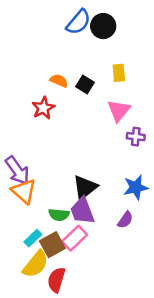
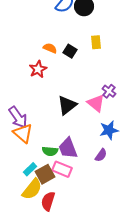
pink triangle: (119, 111) -> (96, 103), moved, turned -30
purple cross: (136, 137) -> (109, 91), turned 32
black triangle: (85, 187) -> (67, 105), moved
pink rectangle: (75, 238) -> (62, 169), turned 66

